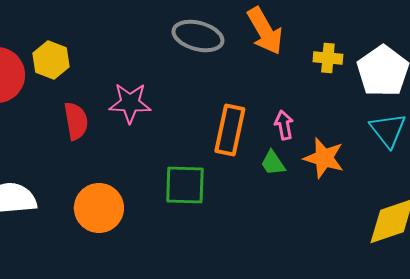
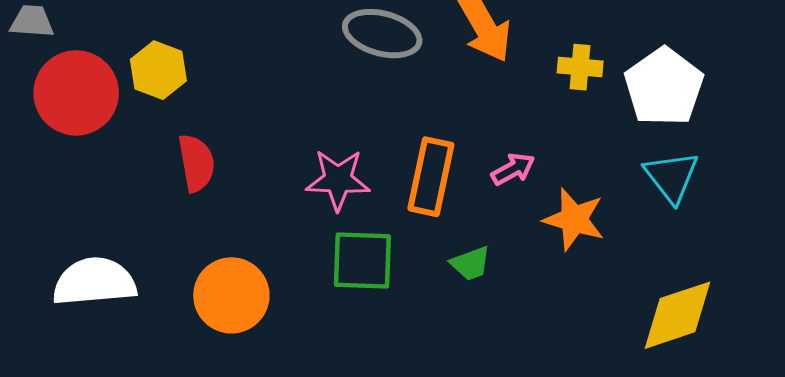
pink star: (130, 103) -> (338, 180), moved
pink arrow: (284, 125) -> (513, 169), turned 72
green trapezoid: (273, 163) -> (470, 263), moved, turned -76

